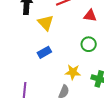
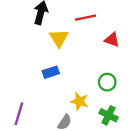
green circle: (89, 44) -> (107, 82), moved

